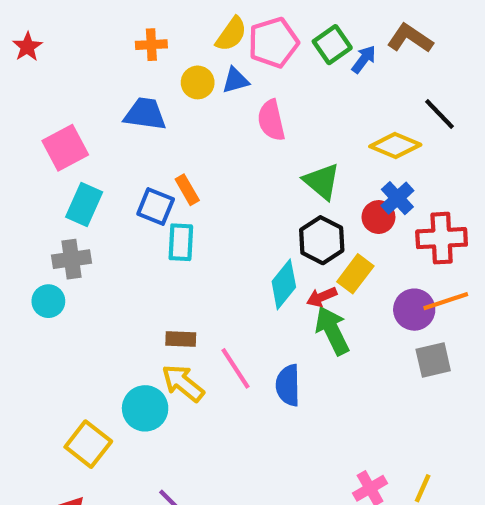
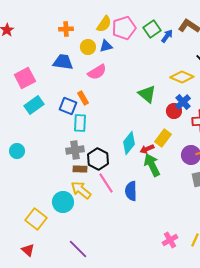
pink semicircle: (271, 120) -> (97, 72), moved, turned -108
cyan rectangle: (84, 204) -> (34, 105), turned 30
black hexagon: (322, 240) -> (98, 159), moved
gray cross: (71, 259) -> (75, 150), moved

